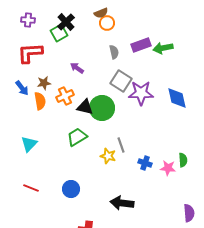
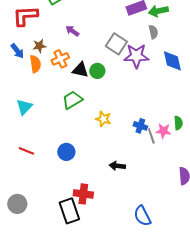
gray semicircle: (114, 52) -> (153, 32), moved
green circle: (102, 108) -> (97, 71), size x0.6
gray line: (121, 145) -> (151, 136), moved
black arrow: (122, 203) -> (117, 166), size x0.7

